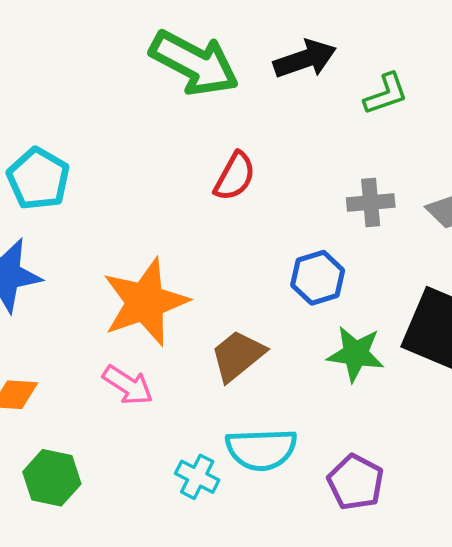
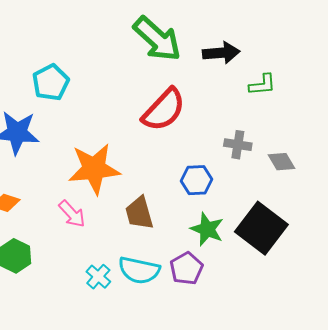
red semicircle: (235, 176) -> (164, 110), size x1.6
brown trapezoid: (238, 356) -> (139, 213), turned -81
purple pentagon: (356, 482) -> (186, 269), moved

